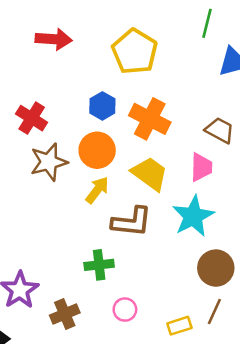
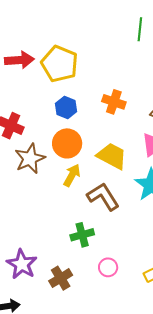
yellow pentagon: (135, 52) -> (60, 64), moved
orange cross: (150, 119) -> (114, 102), moved, size x0.7
brown L-shape: (132, 222) -> (103, 197), turned -120

